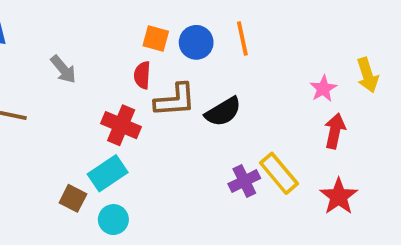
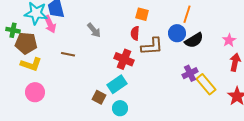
orange line: (242, 39) -> (187, 14), turned 30
blue circle: (196, 42) -> (177, 33), moved
black semicircle: (223, 112) -> (194, 40), moved
purple cross: (244, 181) -> (190, 73), moved

